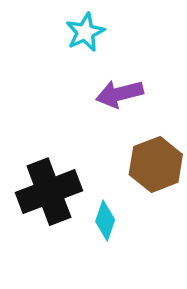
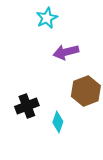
black cross: (49, 192) -> (27, 106), size x0.7

